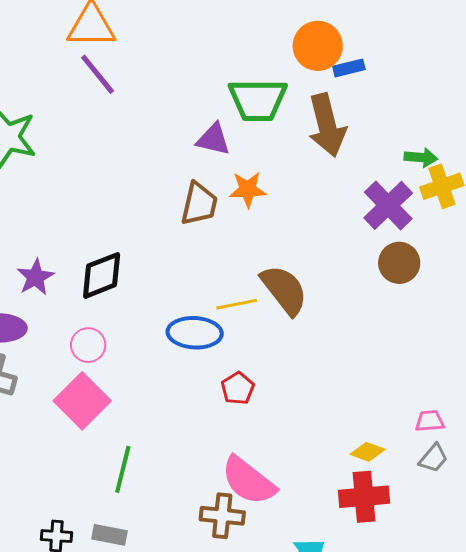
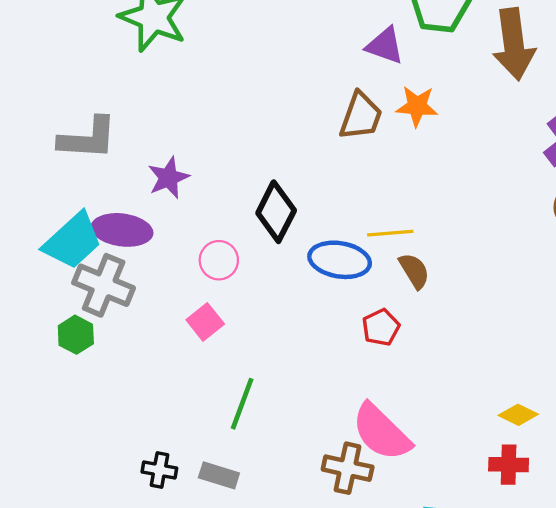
black diamond: (102, 275) -> (276, 212), moved, turned -48
brown semicircle: (284, 290) -> (414, 271), moved, size x0.6
pink square: (82, 401) -> (205, 322), size x0.6
red cross: (364, 497) -> (509, 465), size x0.7

